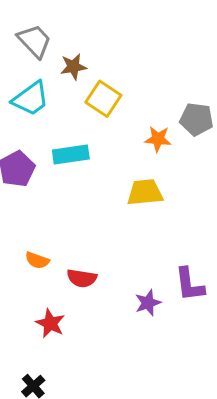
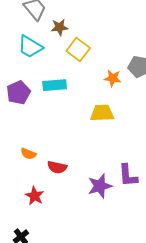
cyan trapezoid: (31, 99) -> (30, 47), turned 64
purple star: (148, 303) -> (100, 186), size x1.4

